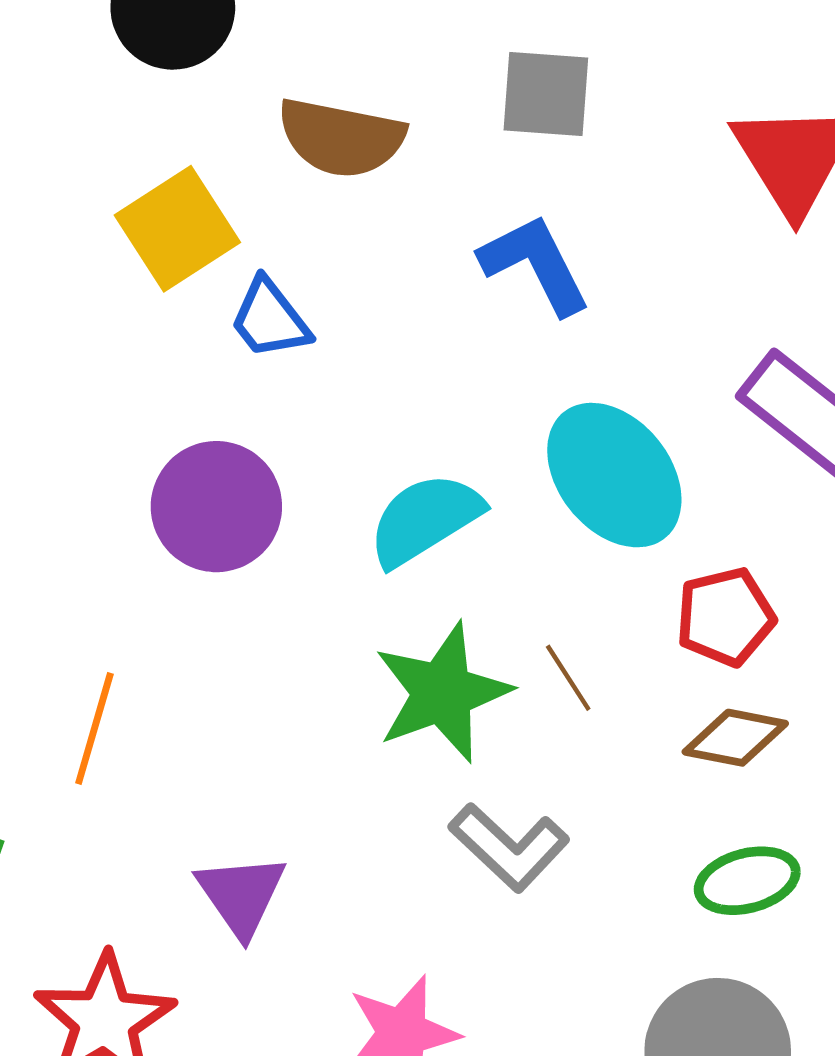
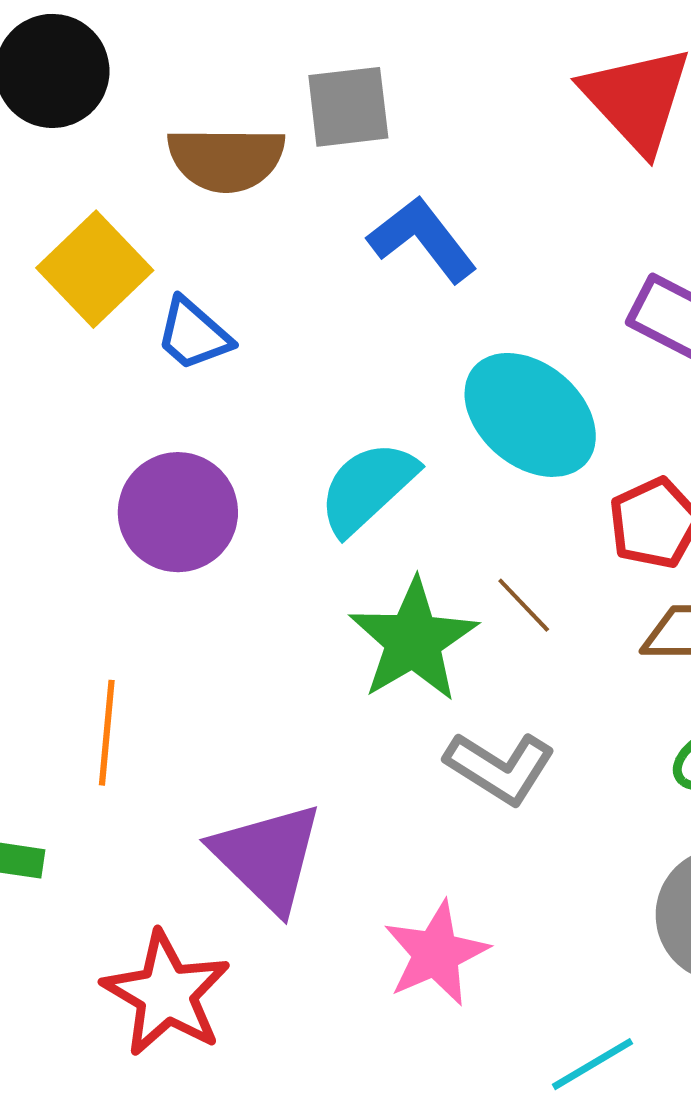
gray square: (546, 94) -> (348, 107), moved
purple triangle: (241, 895) -> (267, 857), size x1.4

